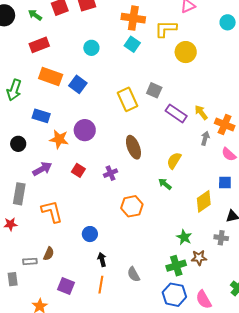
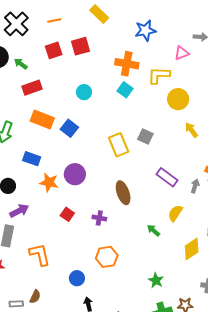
green arrow: (35, 15) -> (21, 64), moved
yellow arrow: (201, 112) -> (191, 130), moved
purple rectangle: (176, 113) -> (167, 177), moved
yellow semicircle: (174, 161) -> (175, 213), moved
purple arrow: (42, 169) -> (19, 211), moved
purple cross: (110, 173) -> (99, 218), turned 32
orange hexagon: (132, 206) -> (107, 257), moved
green star: (184, 237) -> (156, 280), moved

